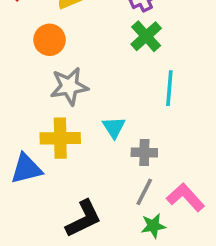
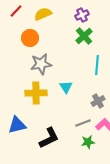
gray cross: (144, 152) -> (98, 101), moved, turned -32
blue triangle: (26, 169) -> (17, 125), moved
gray line: (144, 192) -> (83, 123), turned 42

